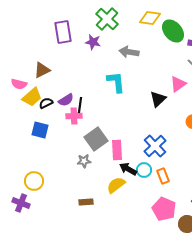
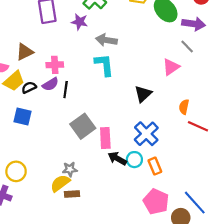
gray arrow: (129, 52) -> (106, 40), moved
black triangle: (158, 99) -> (143, 94), moved
pink cross: (74, 116) -> (55, 65), moved
gray star: (84, 161) -> (70, 169), moved
yellow semicircle: (116, 185) -> (60, 183), moved

